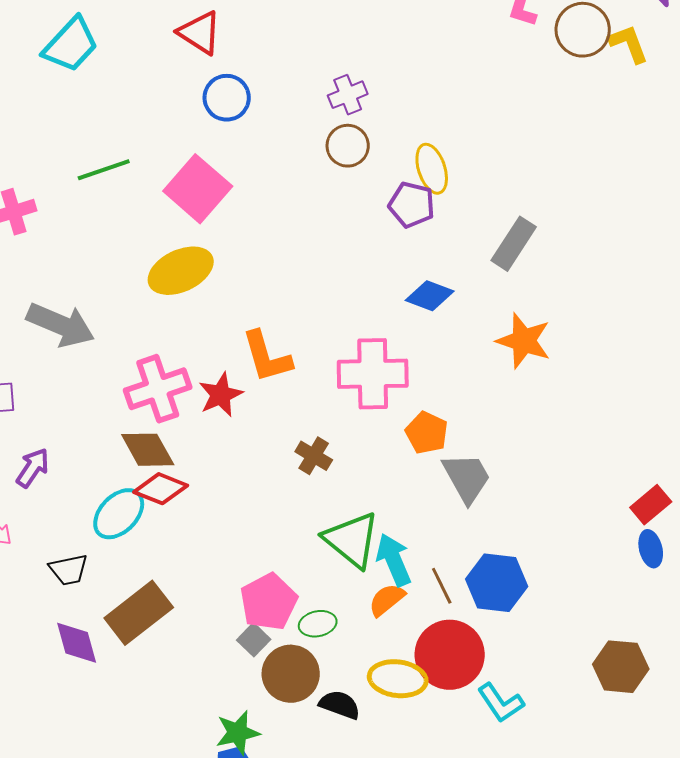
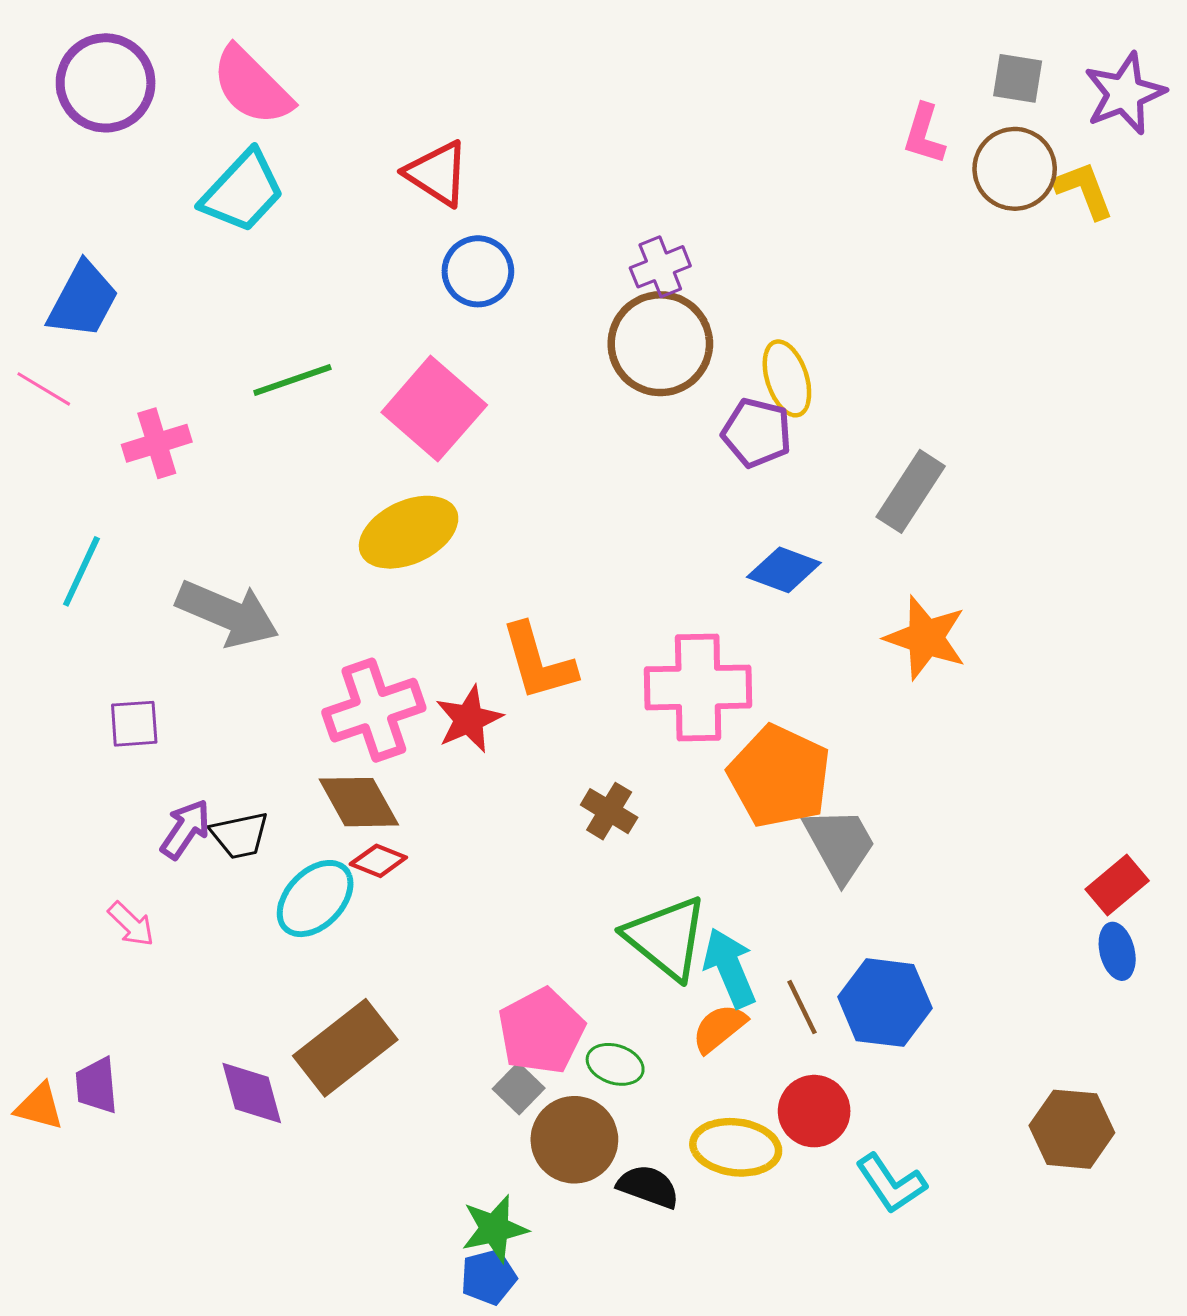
brown circle: (348, 146) -> (660, 344), size x1.6
orange pentagon: (427, 433) -> (779, 776), size x1.6
red diamond: (161, 489) -> (378, 861), size x0.7
black trapezoid: (69, 570) -> (240, 835), moved
green ellipse: (318, 624) -> (615, 1064), turned 30
red circle: (450, 655) -> (814, 1111), size x0.7

